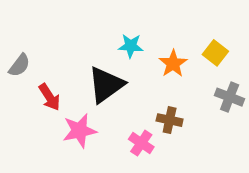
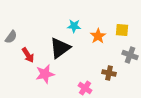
yellow square: (215, 53) -> (122, 30), turned -32
brown cross: (170, 120) -> (109, 73), moved
pink cross: (141, 143) -> (85, 88), moved

